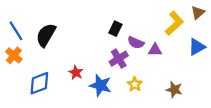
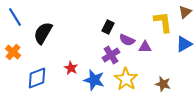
yellow L-shape: (174, 23) -> (163, 22), turned -55
blue line: (16, 31) -> (15, 17), moved
yellow star: (135, 84) -> (126, 79), size x1.6

